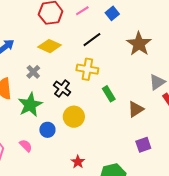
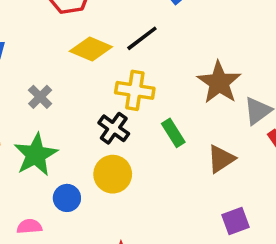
brown star: (139, 44) -> (219, 82), moved
yellow diamond: (49, 46) -> (91, 49), moved
black cross: (62, 89) -> (114, 128), moved
pink semicircle: (26, 146) -> (29, 226), turned -48

